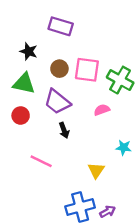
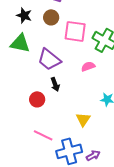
brown circle: (59, 69) -> (51, 17), moved
red circle: (21, 115) -> (37, 99), moved
pink line: (41, 161) -> (43, 135), moved

